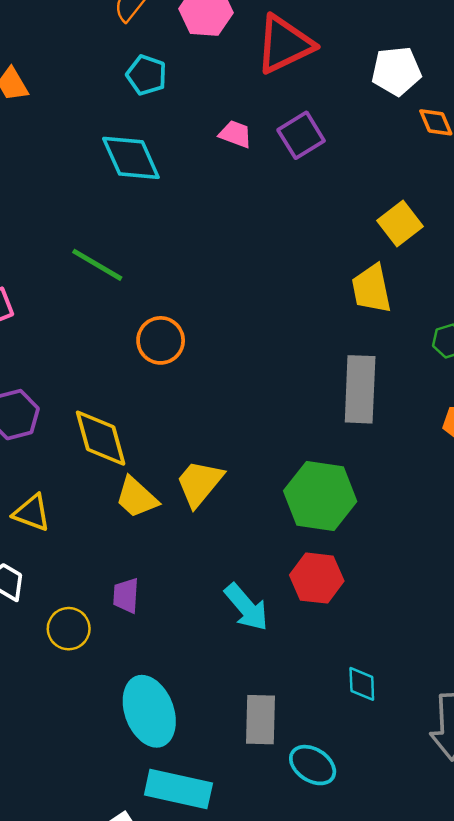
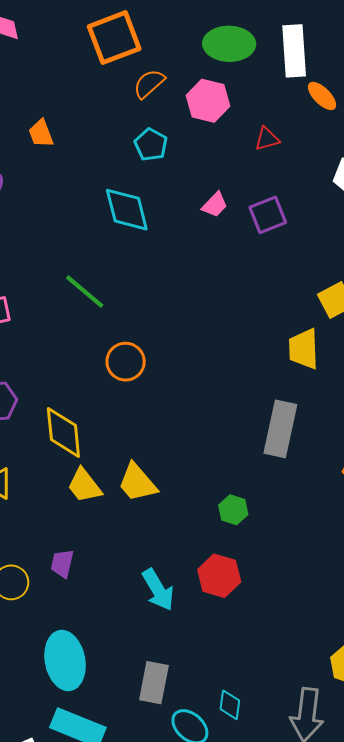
red triangle: (284, 44) -> (267, 139), size x0.5
pink trapezoid: (235, 134) -> (215, 205), turned 104
yellow trapezoid: (200, 483) -> (137, 483), turned -90
green hexagon: (320, 496) -> (233, 510), size x0.5
cyan diamond: (362, 684) -> (230, 705), moved

